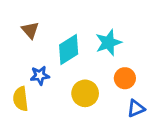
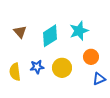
brown triangle: (30, 30) -> (20, 32), moved
blue star: (40, 75) -> (37, 67), moved

